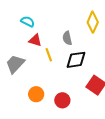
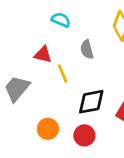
cyan semicircle: (28, 21) -> (61, 20), moved
black diamond: (76, 60) -> (91, 102), moved

